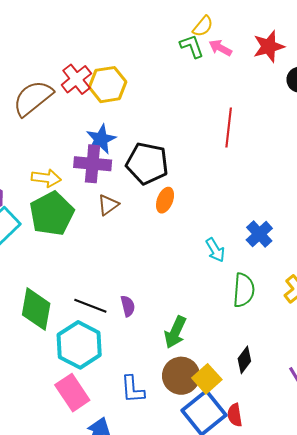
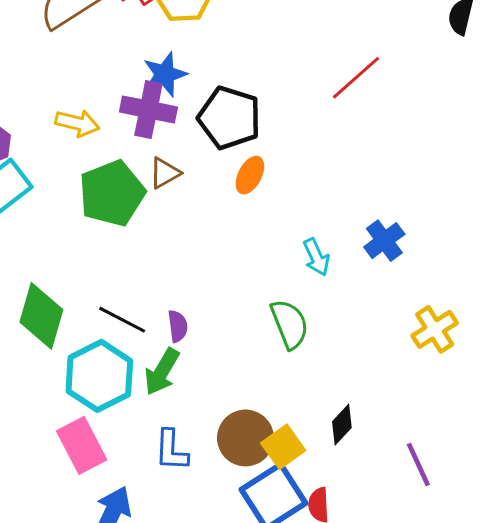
red line: (229, 128) -> (356, 78), turned 36
green pentagon: (52, 214) -> (112, 193), moved
green semicircle: (244, 290) -> (290, 324), moved, turned -32
green arrow: (175, 332) -> (162, 372), moved

